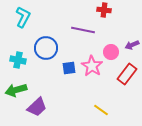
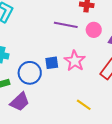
blue circle: (46, 48) -> (30, 73), moved
pink circle: (111, 52) -> (94, 30), moved

